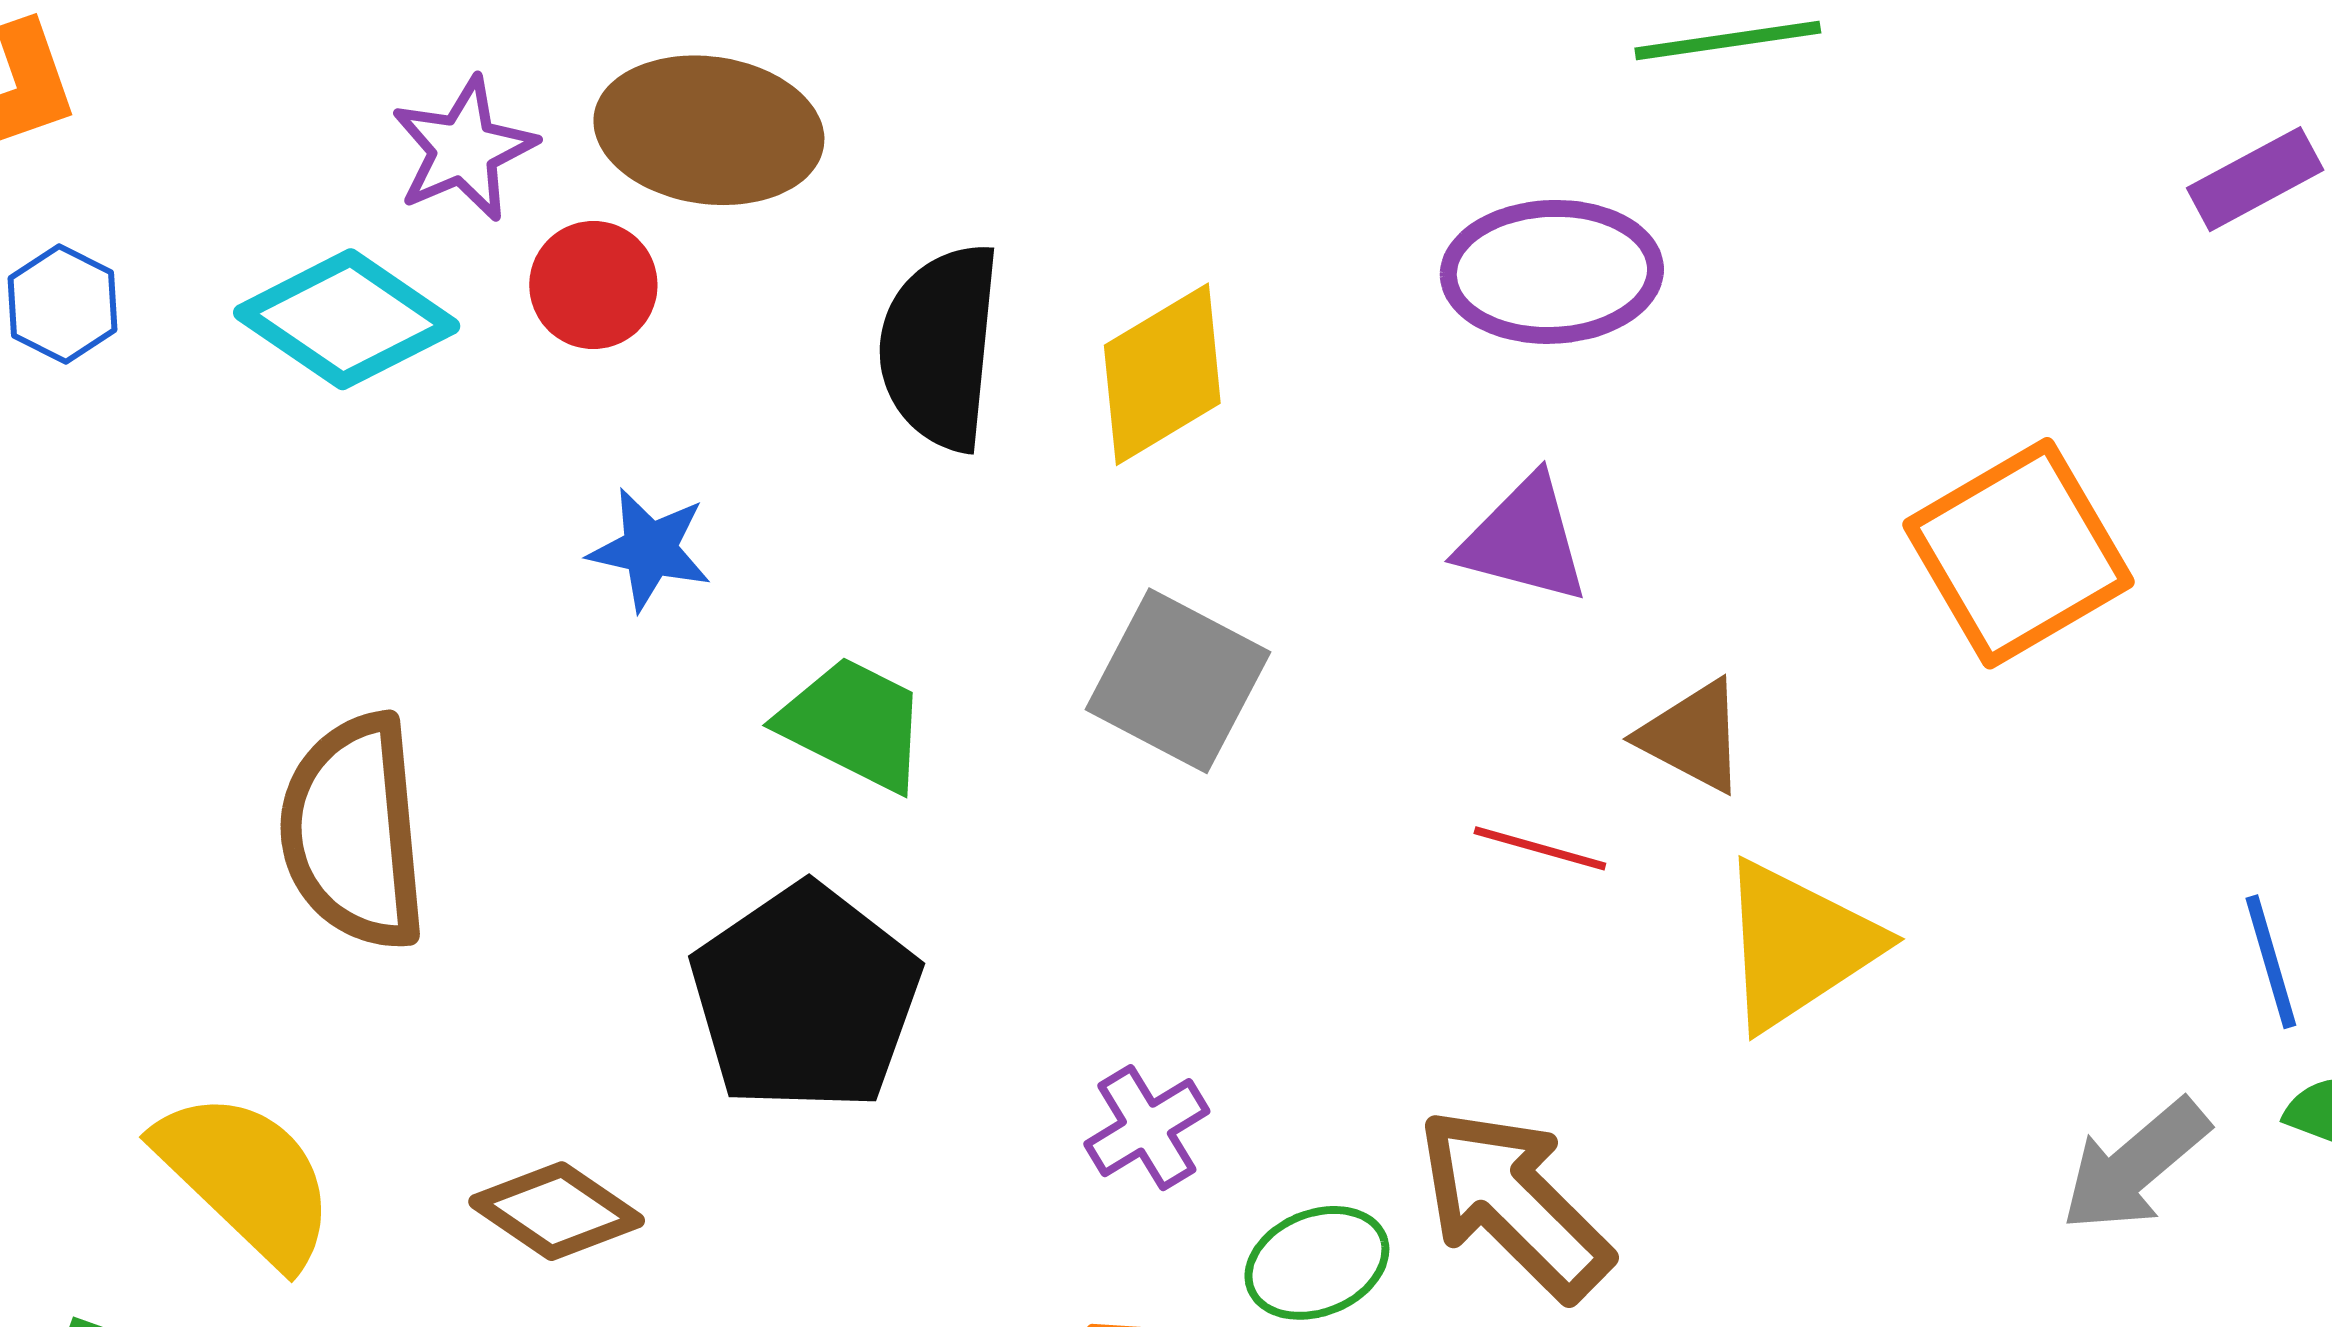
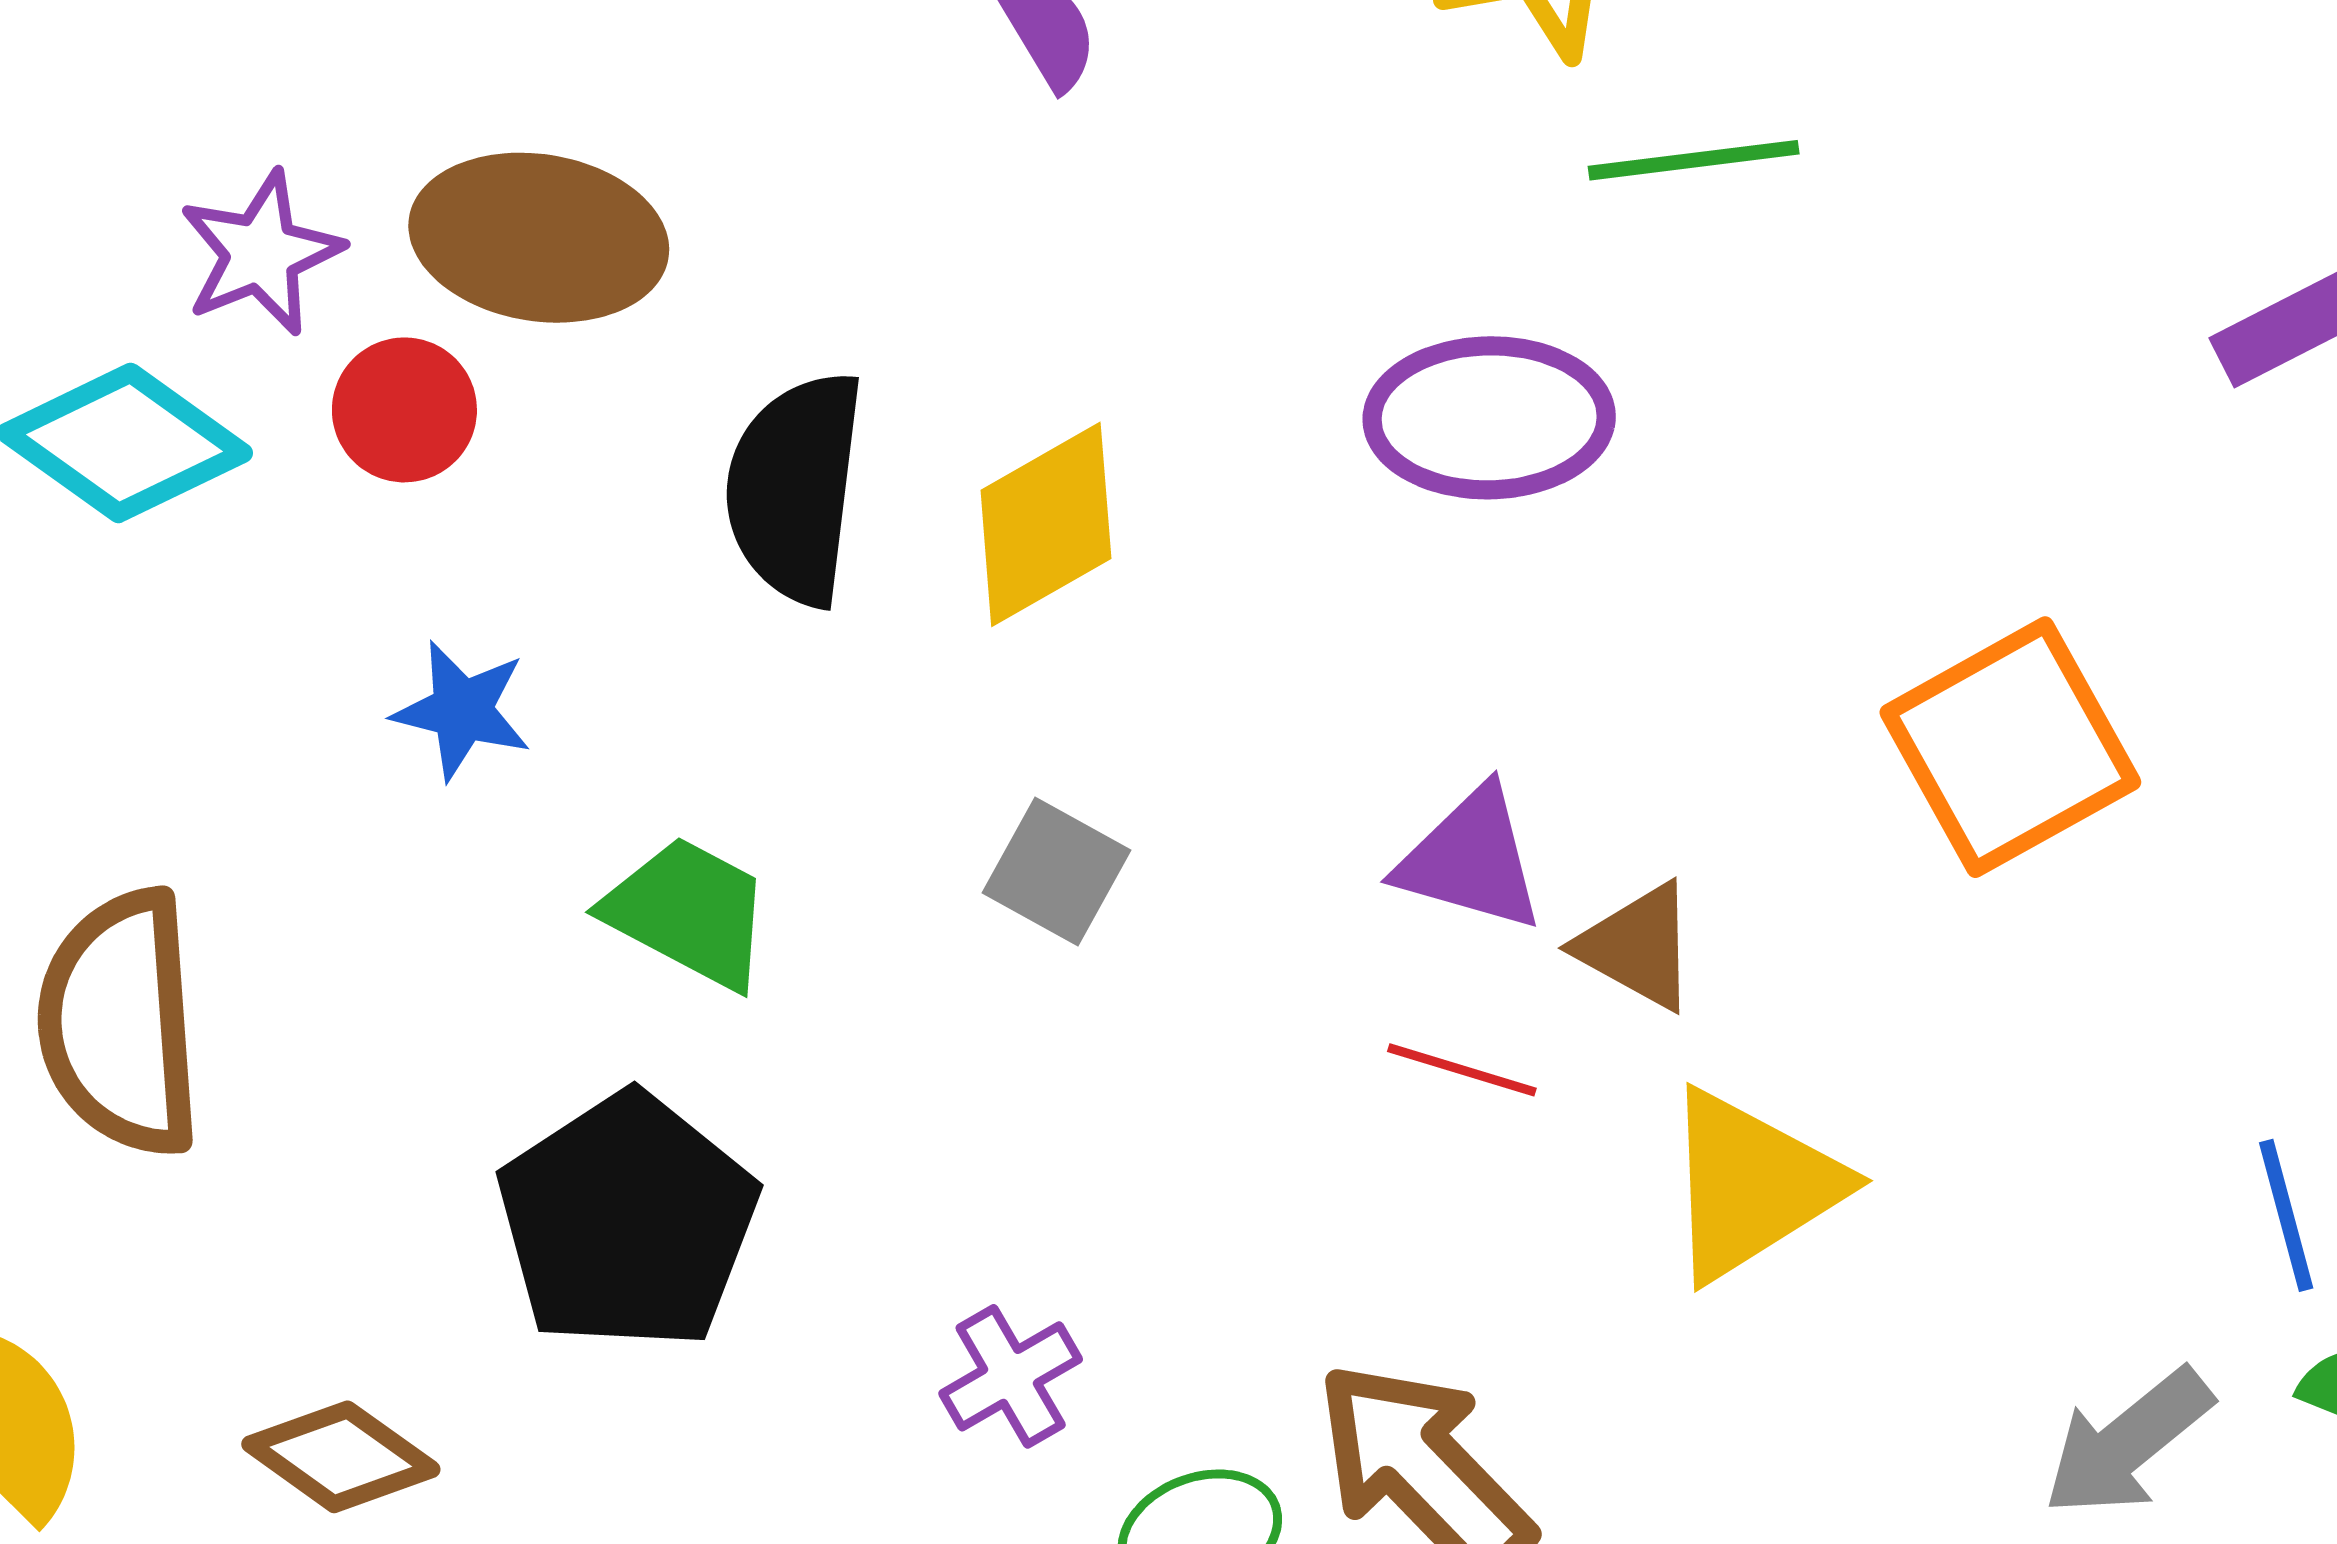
purple triangle: (1524, 540) -> (1471, 859), moved
gray square: (1178, 681) -> (1056, 871), size x0.7

